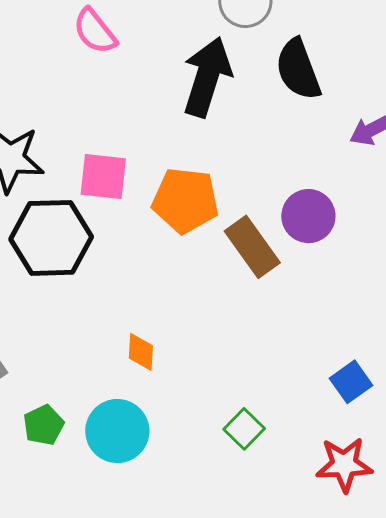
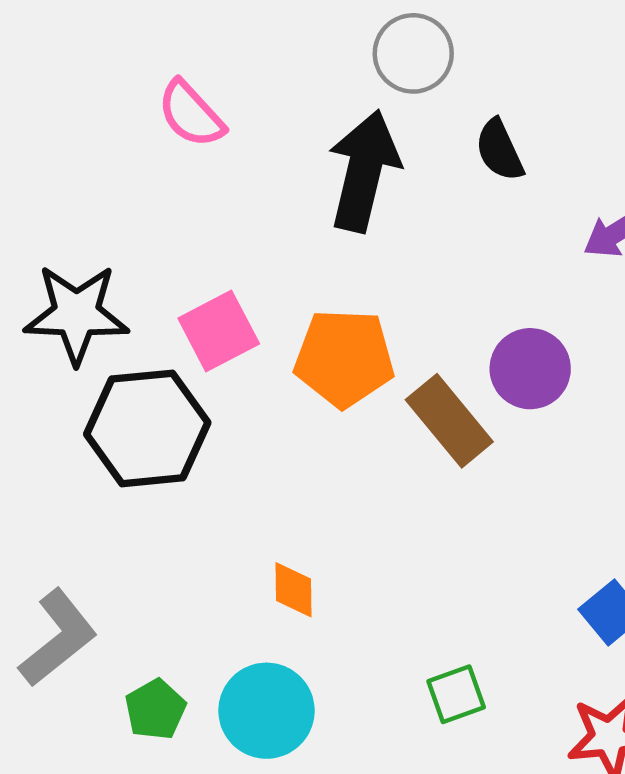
black semicircle: (298, 69) -> (499, 150), size x0.7
pink square: (103, 177) -> (219, 331), turned -30
green square: (244, 429) -> (456, 694), turned 30

